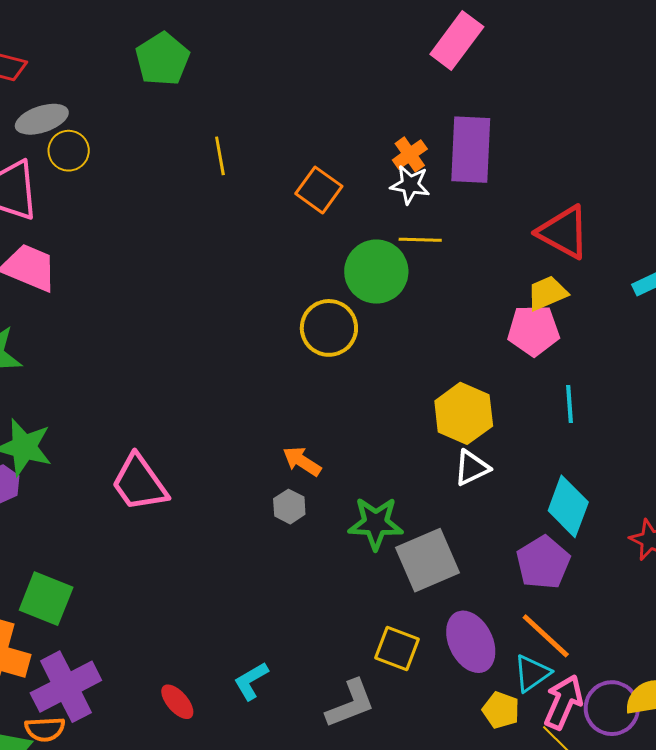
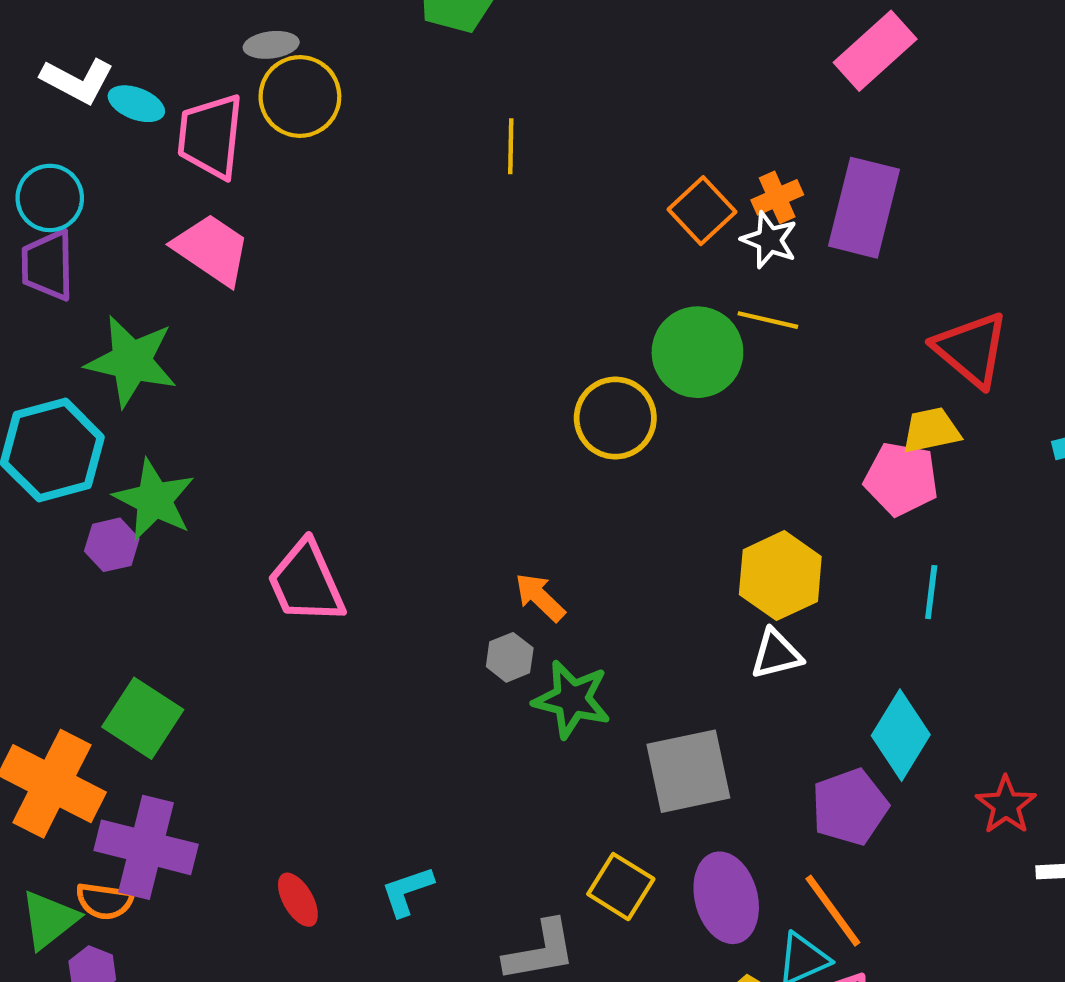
gray ellipse: (42, 119) -> (271, 45), size x0.7
yellow circle: (69, 151) -> (300, 97), size x1.4
orange square: (319, 190) -> (702, 211), moved
green star: (376, 523) -> (572, 699), moved
purple cross: (66, 687) -> (146, 847), turned 30

